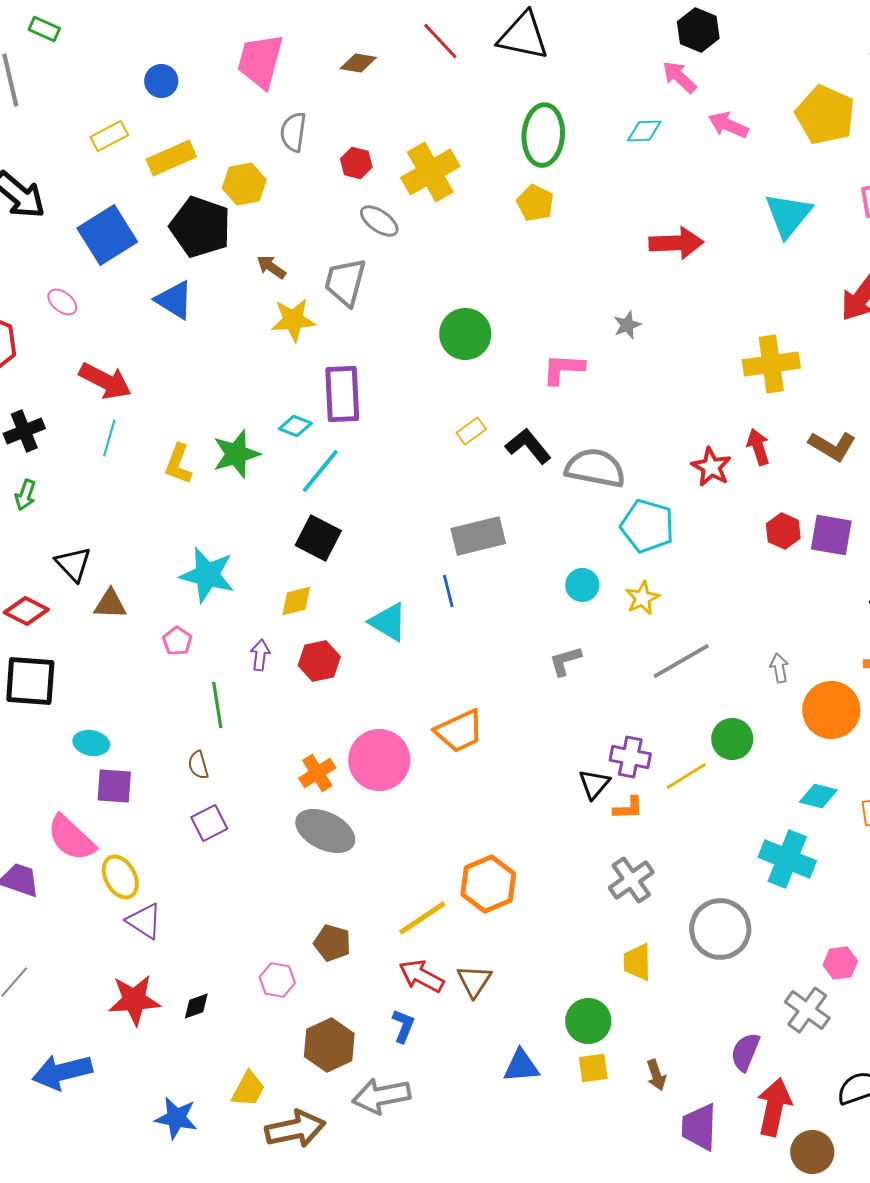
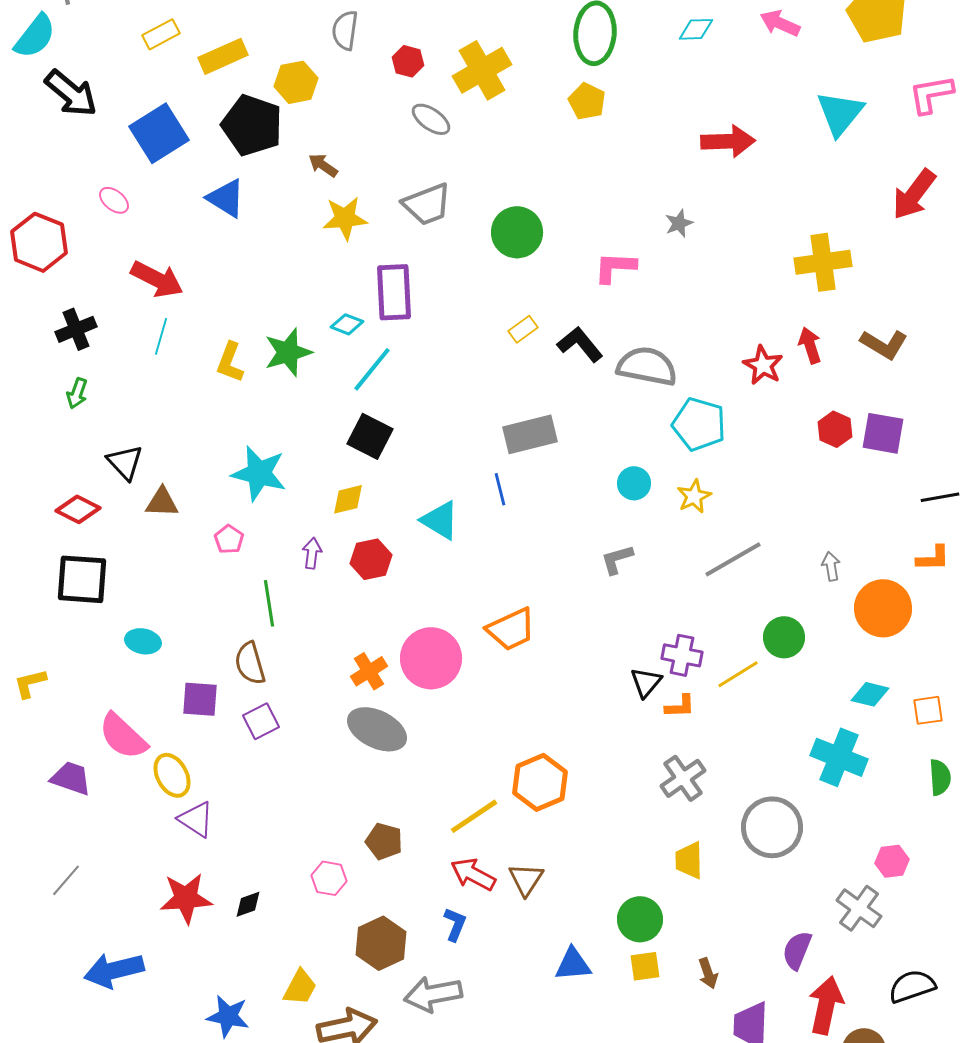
gray trapezoid: (345, 282) -> (427, 204), moved, turned -126
brown semicircle: (198, 765) -> (250, 663), size x1.5
purple square: (114, 786) -> (200, 699), moved

